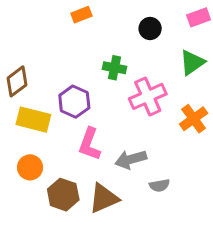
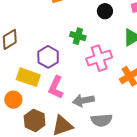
yellow rectangle: (33, 120) -> (28, 77), moved
gray semicircle: (159, 185) -> (102, 120), size x1.5

